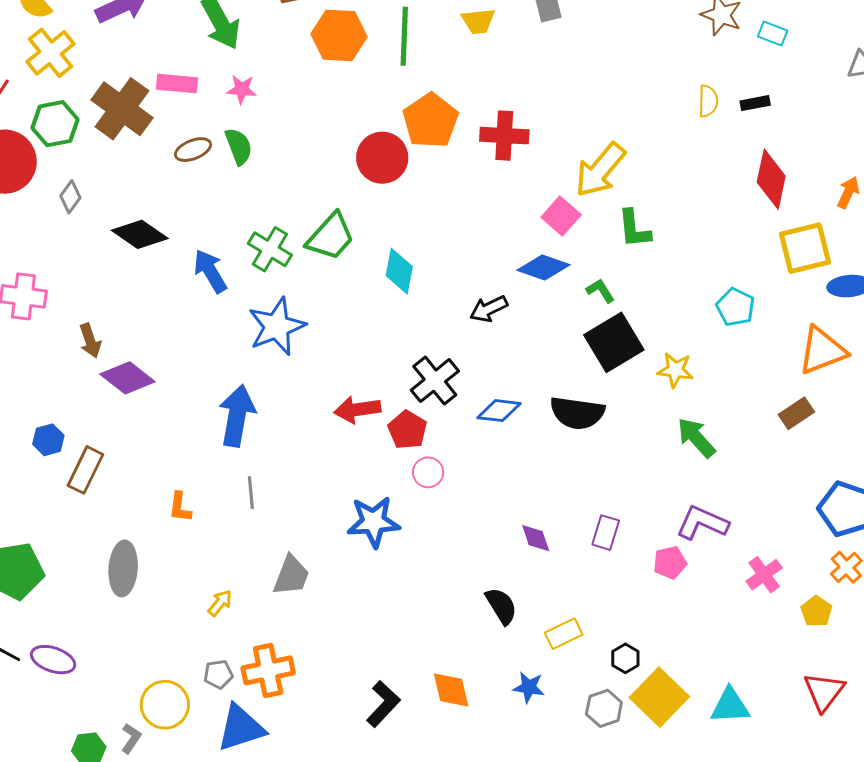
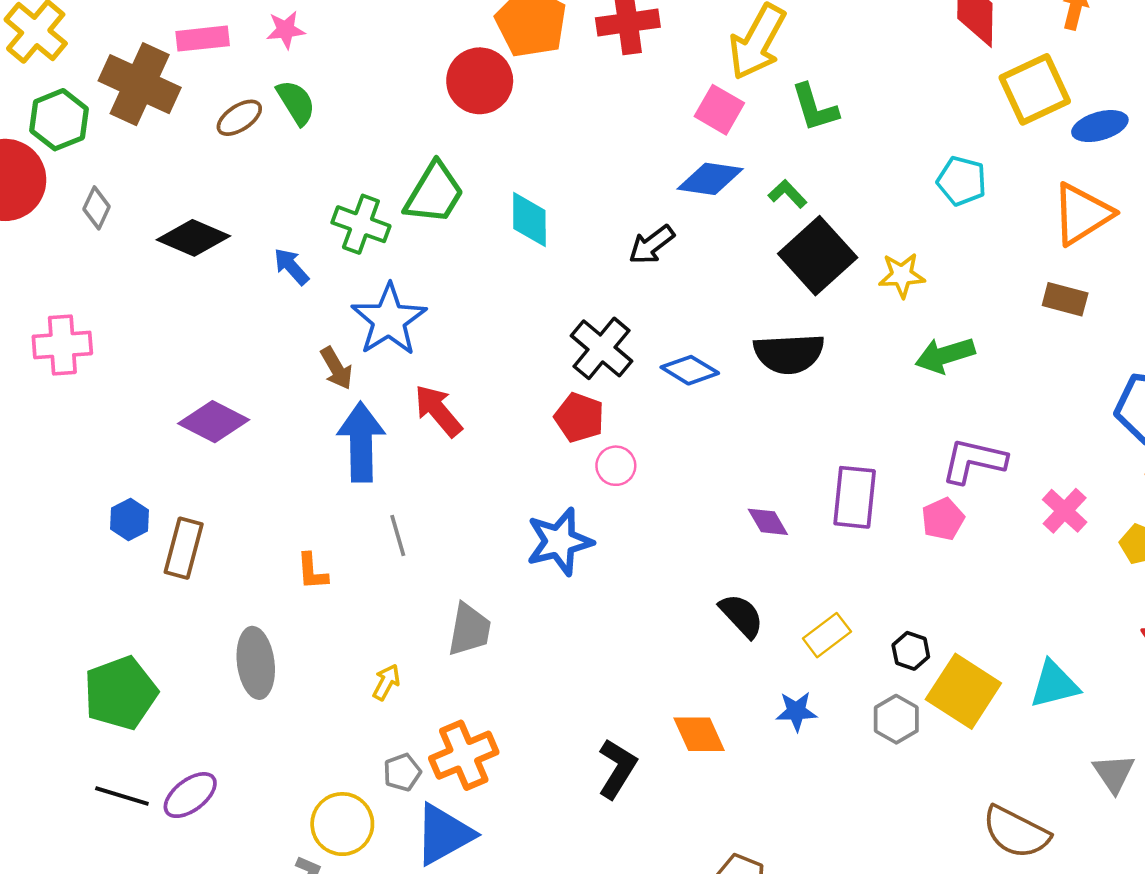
blue arrow: (210, 271) -> (291, 267), size x0.7
brown arrow: (90, 341) -> (336, 368), moved
red arrow: (357, 409) -> (438, 411), moved, turned 69
blue diamond: (499, 411) -> (690, 370), turned 36
brown rectangle: (796, 413) -> (1065, 299), turned 60
green arrow: (696, 438) -> (945, 355), turned -54
purple rectangle: (606, 533) -> (855, 497), size x1.4
purple ellipse: (53, 660) -> (190, 795), turned -45

